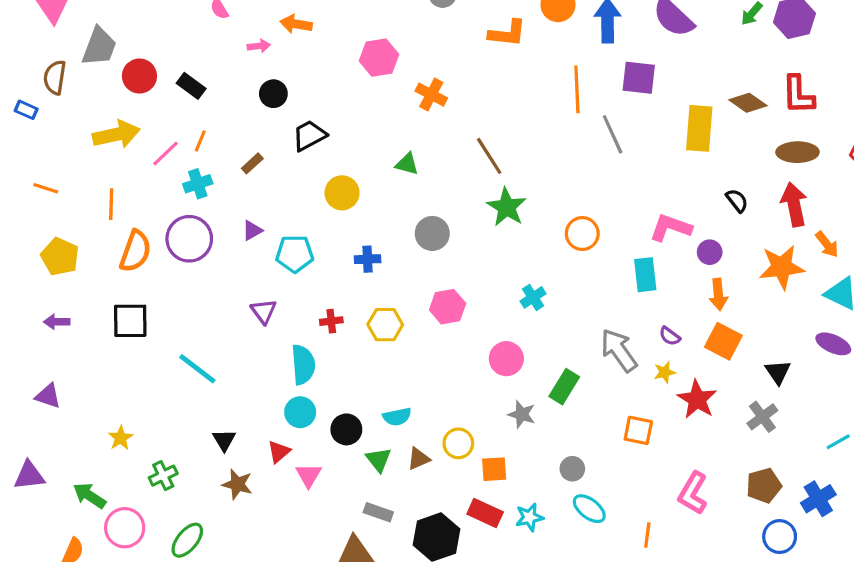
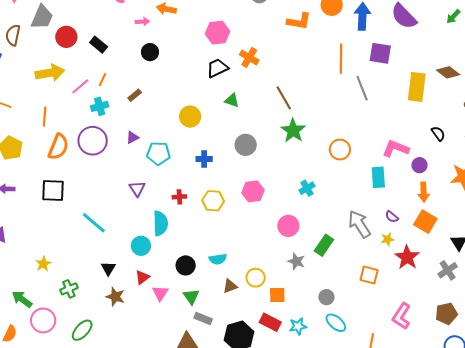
black trapezoid: (309, 135) -> (217, 68), moved
cyan circle: (300, 412) -> (141, 246), moved
green triangle: (379, 460) -> (191, 297), moved

